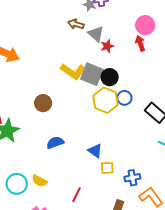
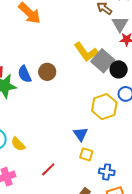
yellow hexagon: (106, 100) -> (104, 107), moved
blue semicircle: (55, 143) -> (25, 74), moved, turned -114

